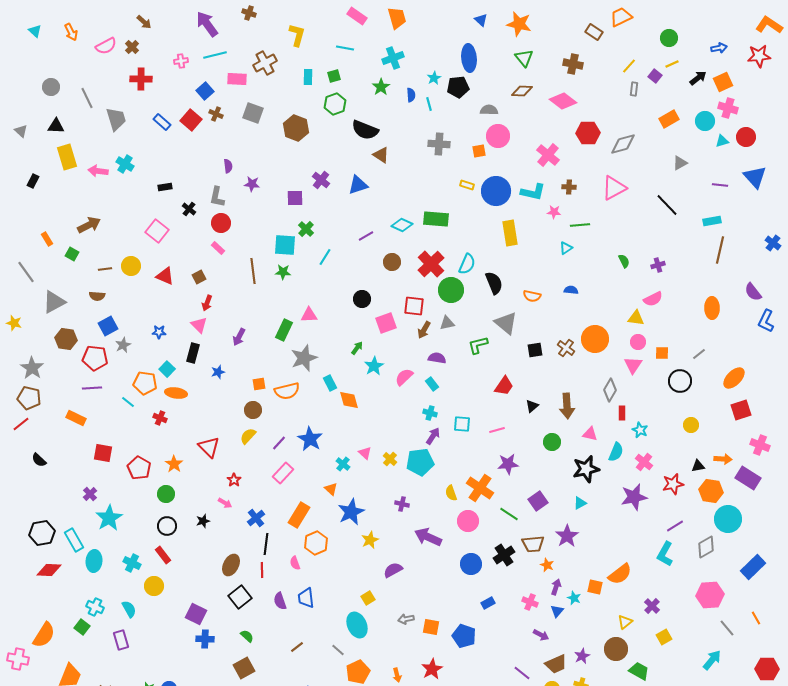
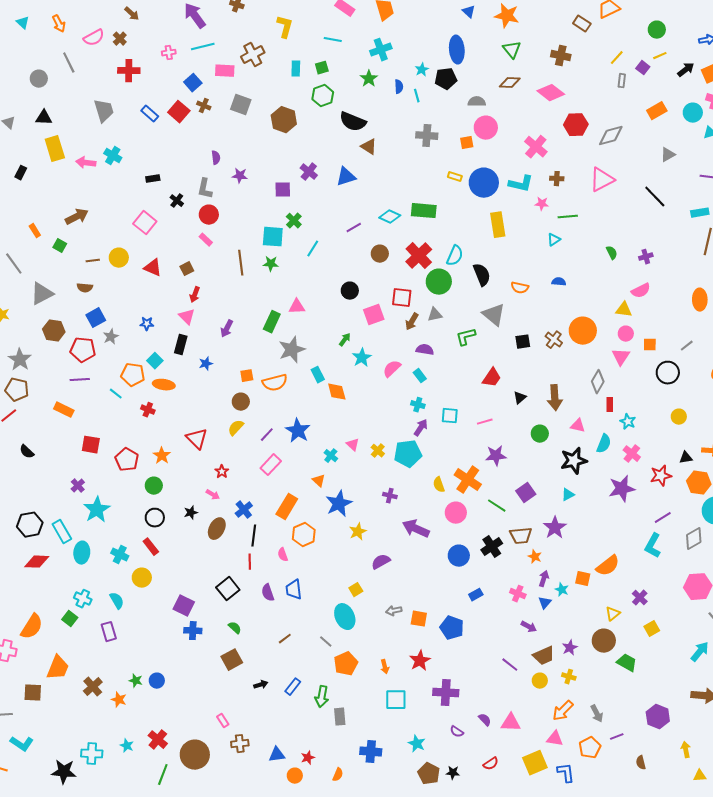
gray line: (87, 98) -> (69, 63), moved
brown ellipse: (231, 565) -> (217, 529), moved

